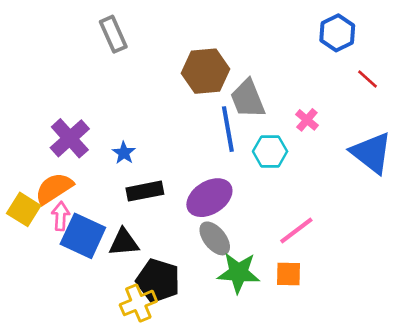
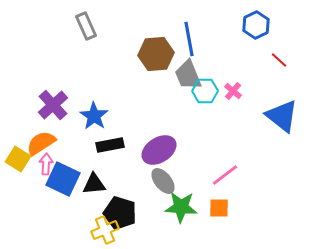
blue line: (228, 129) -> (189, 39), moved
cyan hexagon: (270, 151) -> (205, 91), moved
blue star: (124, 153) -> (94, 116), size x1.6

